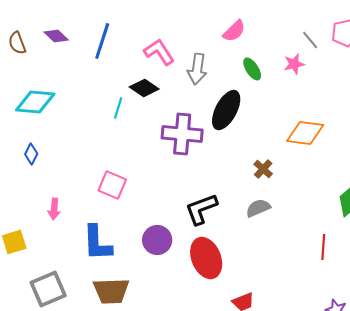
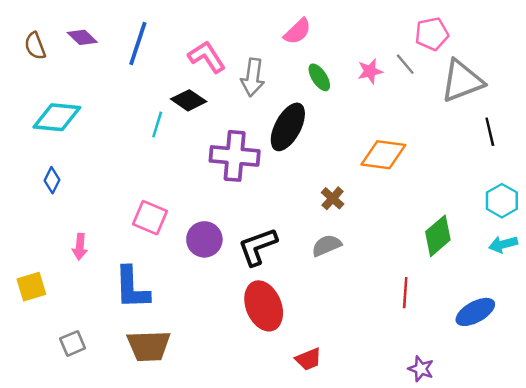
gray line: (310, 40) -> (405, 64), moved
purple circle: (157, 240) -> (204, 239), moved
gray square: (48, 289) -> (73, 343), size x0.6

